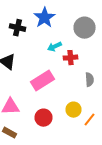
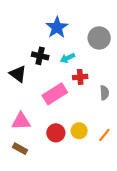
black cross: (18, 28) -> (40, 56), moved
red cross: (70, 58) -> (80, 77), moved
yellow circle: (74, 110) -> (79, 131), moved

